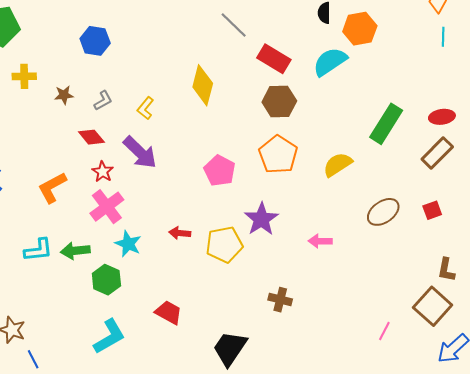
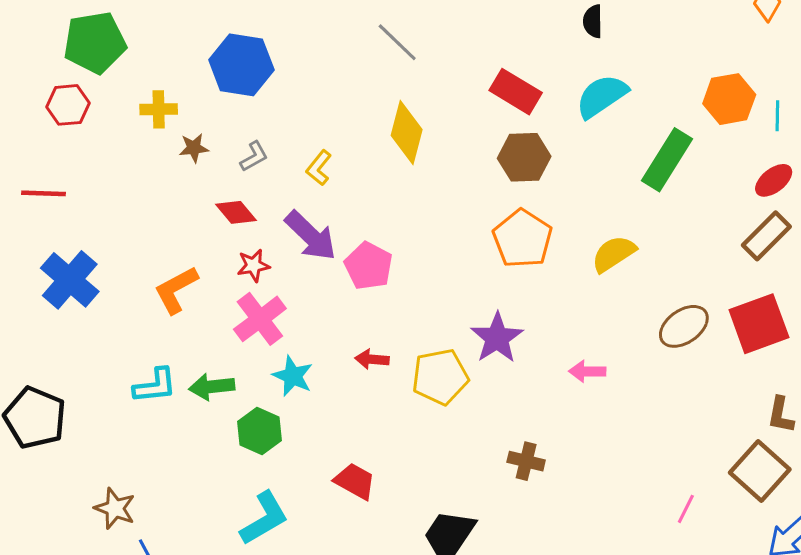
gray line: (234, 25) -> (397, 42), moved
orange hexagon: (360, 29) -> (729, 99), moved
cyan line: (443, 37) -> (777, 116), moved
blue hexagon: (95, 41) -> (241, 65), size x1.4
yellow cross: (24, 76) -> (159, 109), moved
red ellipse: (442, 117) -> (774, 180), turned -30
green rectangle: (386, 124) -> (667, 160), moved
pink pentagon: (220, 171) -> (369, 266), moved
red star: (103, 172) -> (253, 265), turned 30
red square: (432, 210) -> (759, 324), size x2.0

